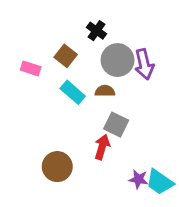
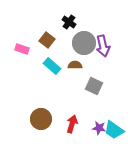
gray square: (116, 125) -> (94, 86), moved
red arrow: (102, 147) -> (72, 124), moved

